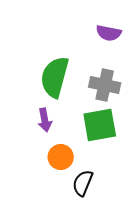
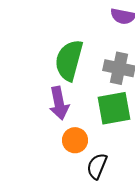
purple arrow: (45, 120) -> (59, 103), size x1.4

